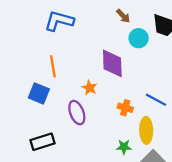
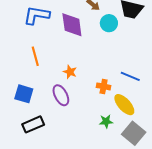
purple diamond: (112, 63) -> (72, 25), moved
blue square: (39, 93) -> (24, 94), moved
yellow ellipse: (146, 130) -> (124, 105), turned -35

